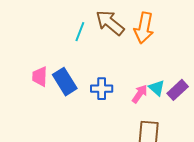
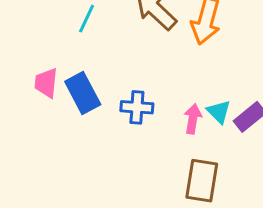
cyan line: (80, 32) -> (87, 19), moved
pink arrow: (140, 94) -> (193, 119), turned -30

